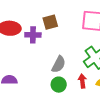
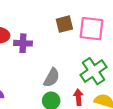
brown square: (50, 22) -> (64, 24), moved

